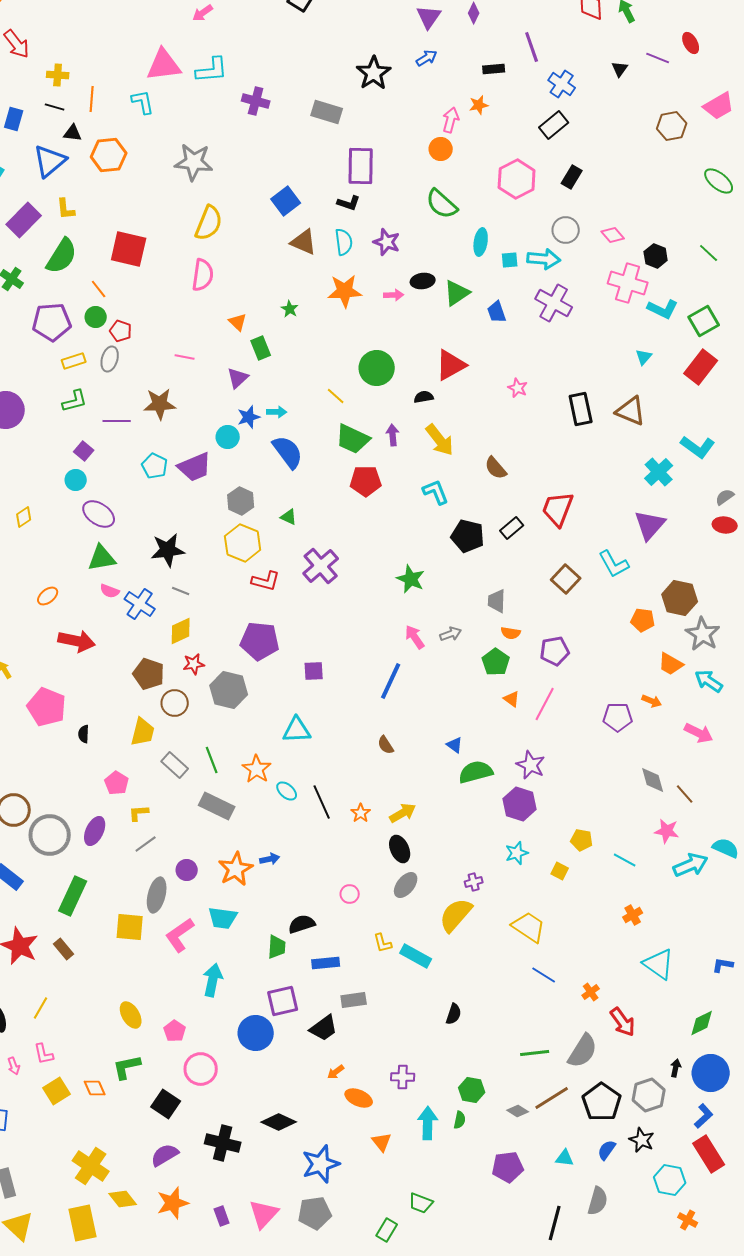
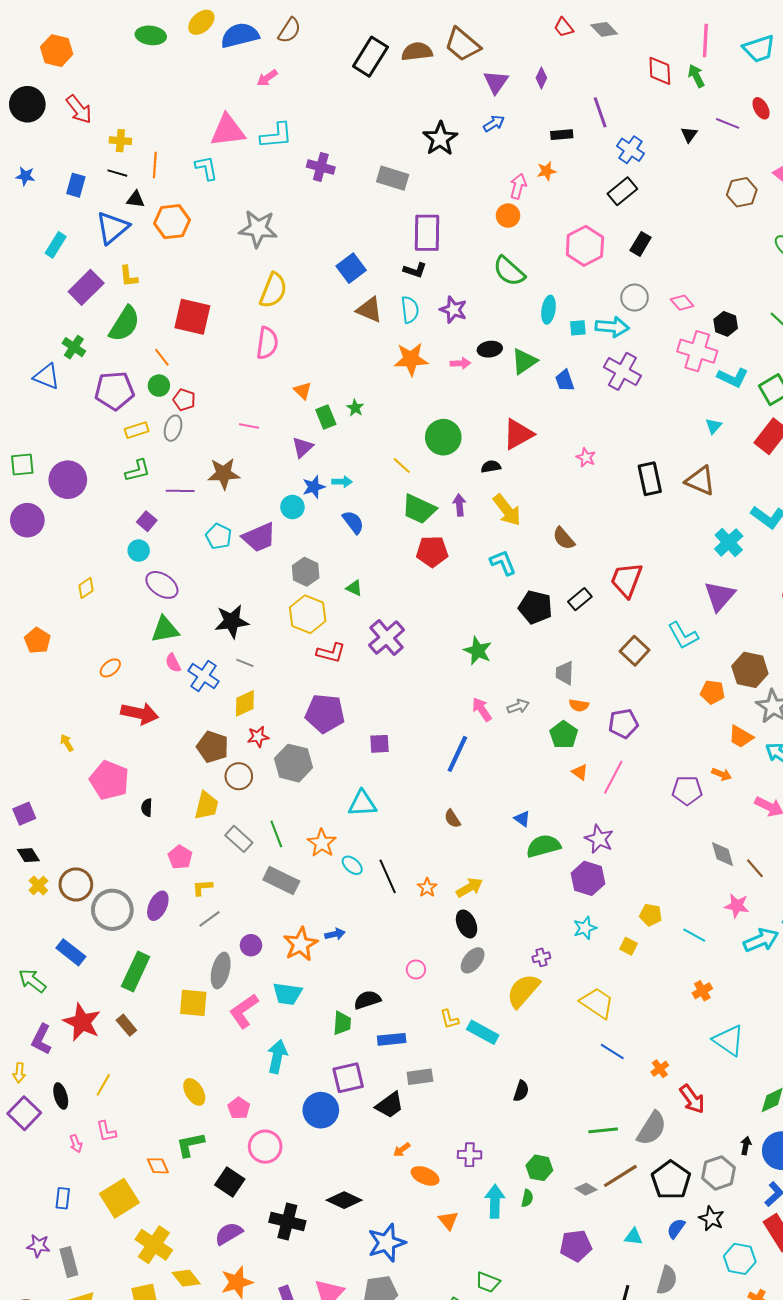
green star: (290, 309) -> (355, 408), moved
blue semicircle: (288, 452) -> (353, 522), size x0.7
pink semicircle: (110, 591) -> (173, 663), turned 42
yellow square: (57, 1091) -> (119, 1198), moved, size x1.4

